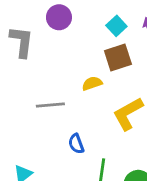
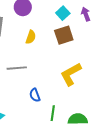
yellow semicircle: (92, 83) -> (31, 37), moved, turned 128

